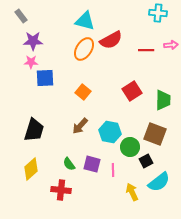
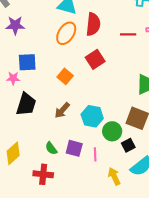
red semicircle: (111, 40) -> (93, 24), turned -55
pink star: (31, 62) -> (13, 78), moved
red square: (132, 91) -> (95, 59), moved
black trapezoid: (34, 130) -> (26, 104), moved

